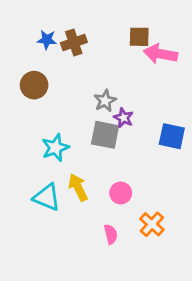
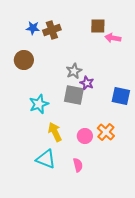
pink arrow: (160, 54) -> (113, 38), size x0.7
cyan triangle: (47, 197) -> (46, 159), moved
orange cross: (152, 224) -> (106, 132), moved

